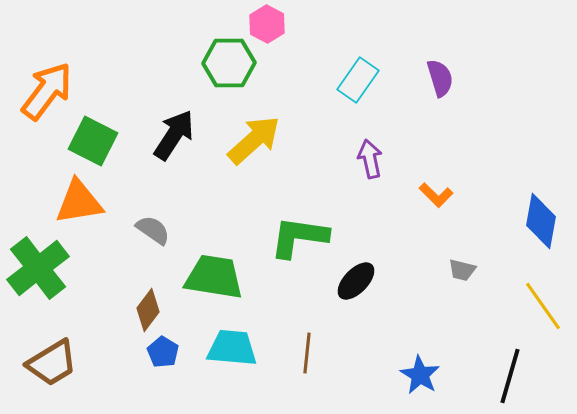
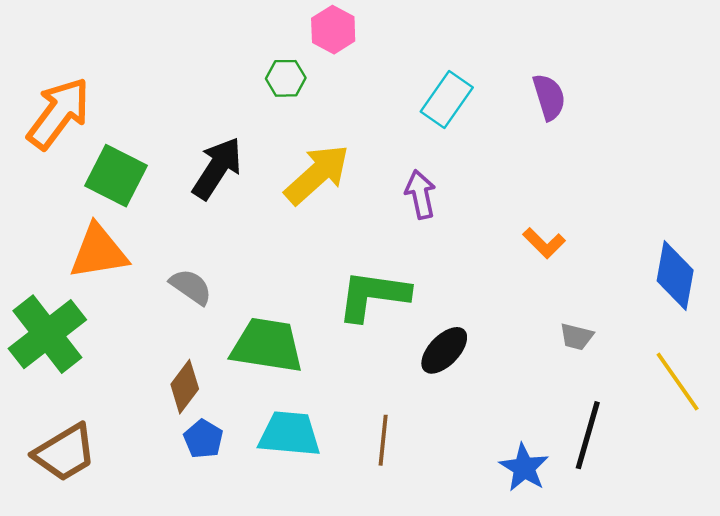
green hexagon: (229, 63) -> (286, 78), size x0.6
purple arrow: (370, 159) -> (421, 194), moved
black line: (510, 376) -> (588, 435), moved

